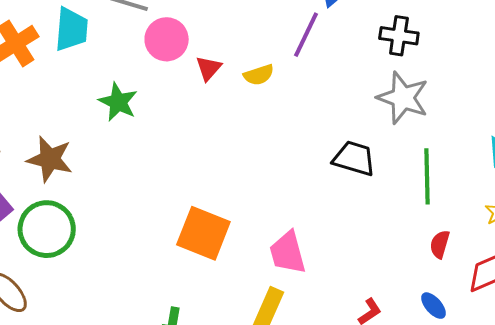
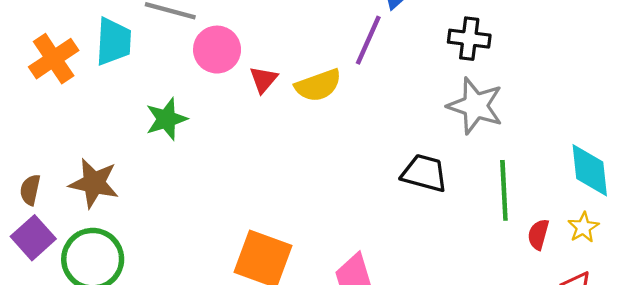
yellow semicircle: (259, 75) -> (318, 85), size x1.4
green star: (118, 102) -> (166, 119), turned 30
red semicircle: (440, 244) -> (538, 234), moved

